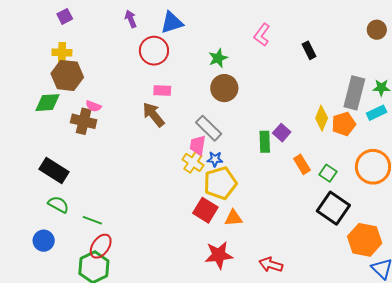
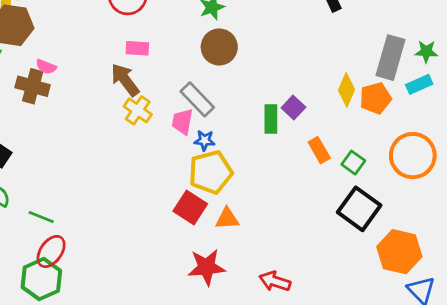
yellow cross: (193, 162) -> (138, 110), moved

